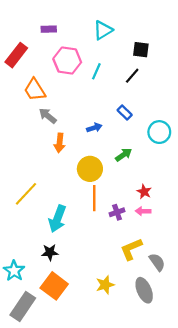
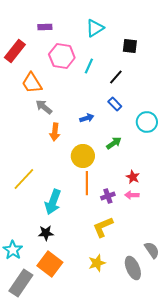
black line: (132, 76) -> (116, 77), moved
yellow L-shape: (131, 249) -> (103, 227), moved
gray semicircle: (157, 262) -> (152, 250), moved

